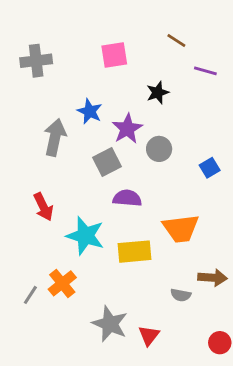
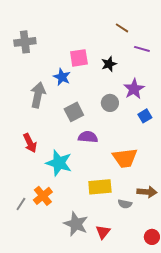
pink square: (114, 55) -> (79, 58), moved
purple star: (127, 129) -> (134, 89), moved
yellow rectangle: (134, 252) -> (100, 187), moved

